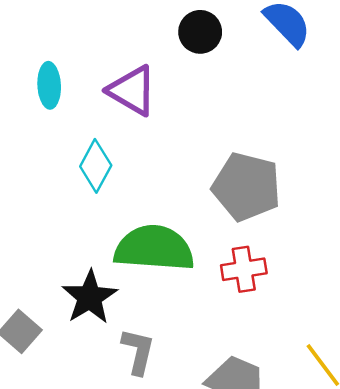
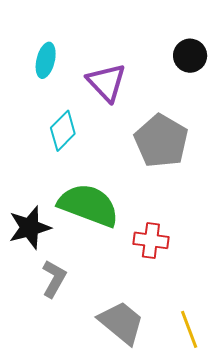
black circle: (200, 32) -> (190, 56), moved
gray pentagon: (246, 187) -> (161, 141), moved

